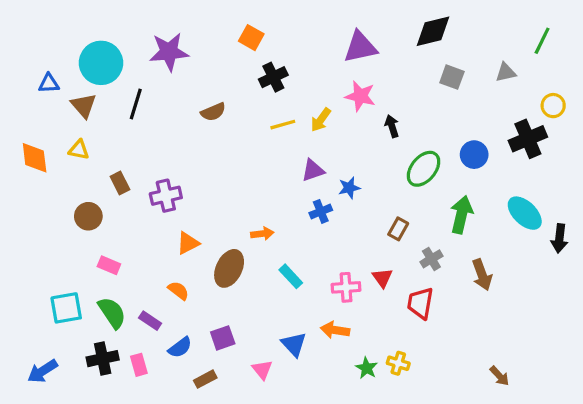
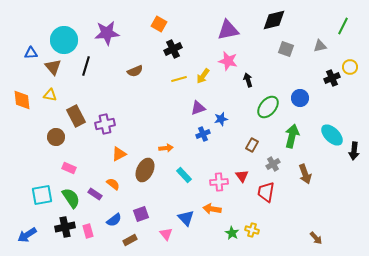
black cross: (528, 139) -> (332, 78), moved, size x0.7
brown rectangle: (120, 183) -> (76, 116), size x1.5
purple rectangle: (150, 321) -> (95, 194), moved

